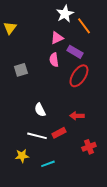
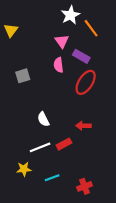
pink triangle: (57, 38) -> (62, 41), turned -40
white line: (37, 136) -> (40, 147), turned -36
red cross: (89, 147) -> (85, 186), moved

